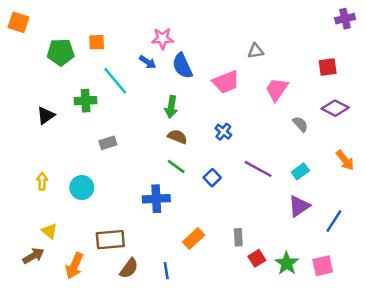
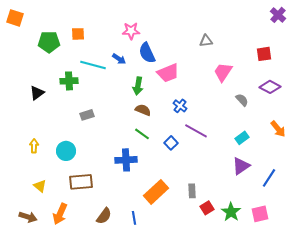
purple cross: (345, 19) -> (278, 15), turned -35
blue arrow: (148, 62) -> (119, 59), moved
cyan line: (115, 81) -> (93, 65), turned -35
pink trapezoid: (226, 82) -> (168, 73), moved
purple line: (258, 169) -> (196, 131), moved
orange rectangle: (194, 238) -> (156, 192), size x1.4
brown rectangle: (110, 240) -> (81, 182), moved
brown arrow: (33, 256) -> (28, 217), moved, turned 48

